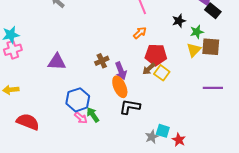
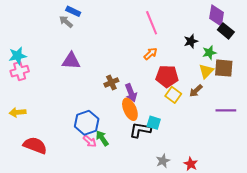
purple triangle: (57, 62) -> (71, 61), moved
brown arrow: (149, 69) -> (196, 91), moved
cyan square: (163, 131) -> (154, 123), moved

